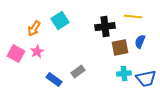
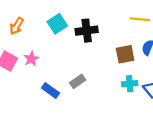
black cross: (105, 27) -> (87, 31), moved
orange arrow: (34, 29) -> (17, 26), moved

